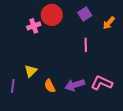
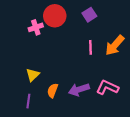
orange arrow: (109, 23) -> (115, 45), moved, size x1.5
purple line: (13, 86) -> (28, 101), moved
orange semicircle: (50, 86) -> (53, 91), turned 48

